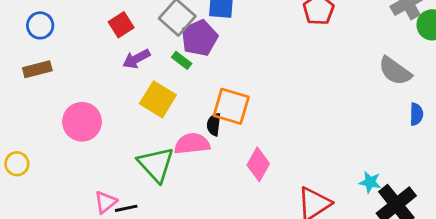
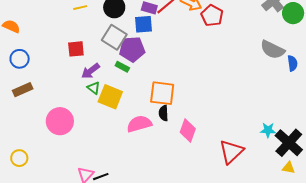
red square: (121, 25) -> (76, 49), turned 36
purple pentagon: (199, 38) -> (132, 49), turned 30
blue semicircle: (416, 114) -> (292, 63), moved
black semicircle: (214, 125) -> (164, 113), moved
green triangle: (156, 164) -> (94, 88), moved, size x0.5

